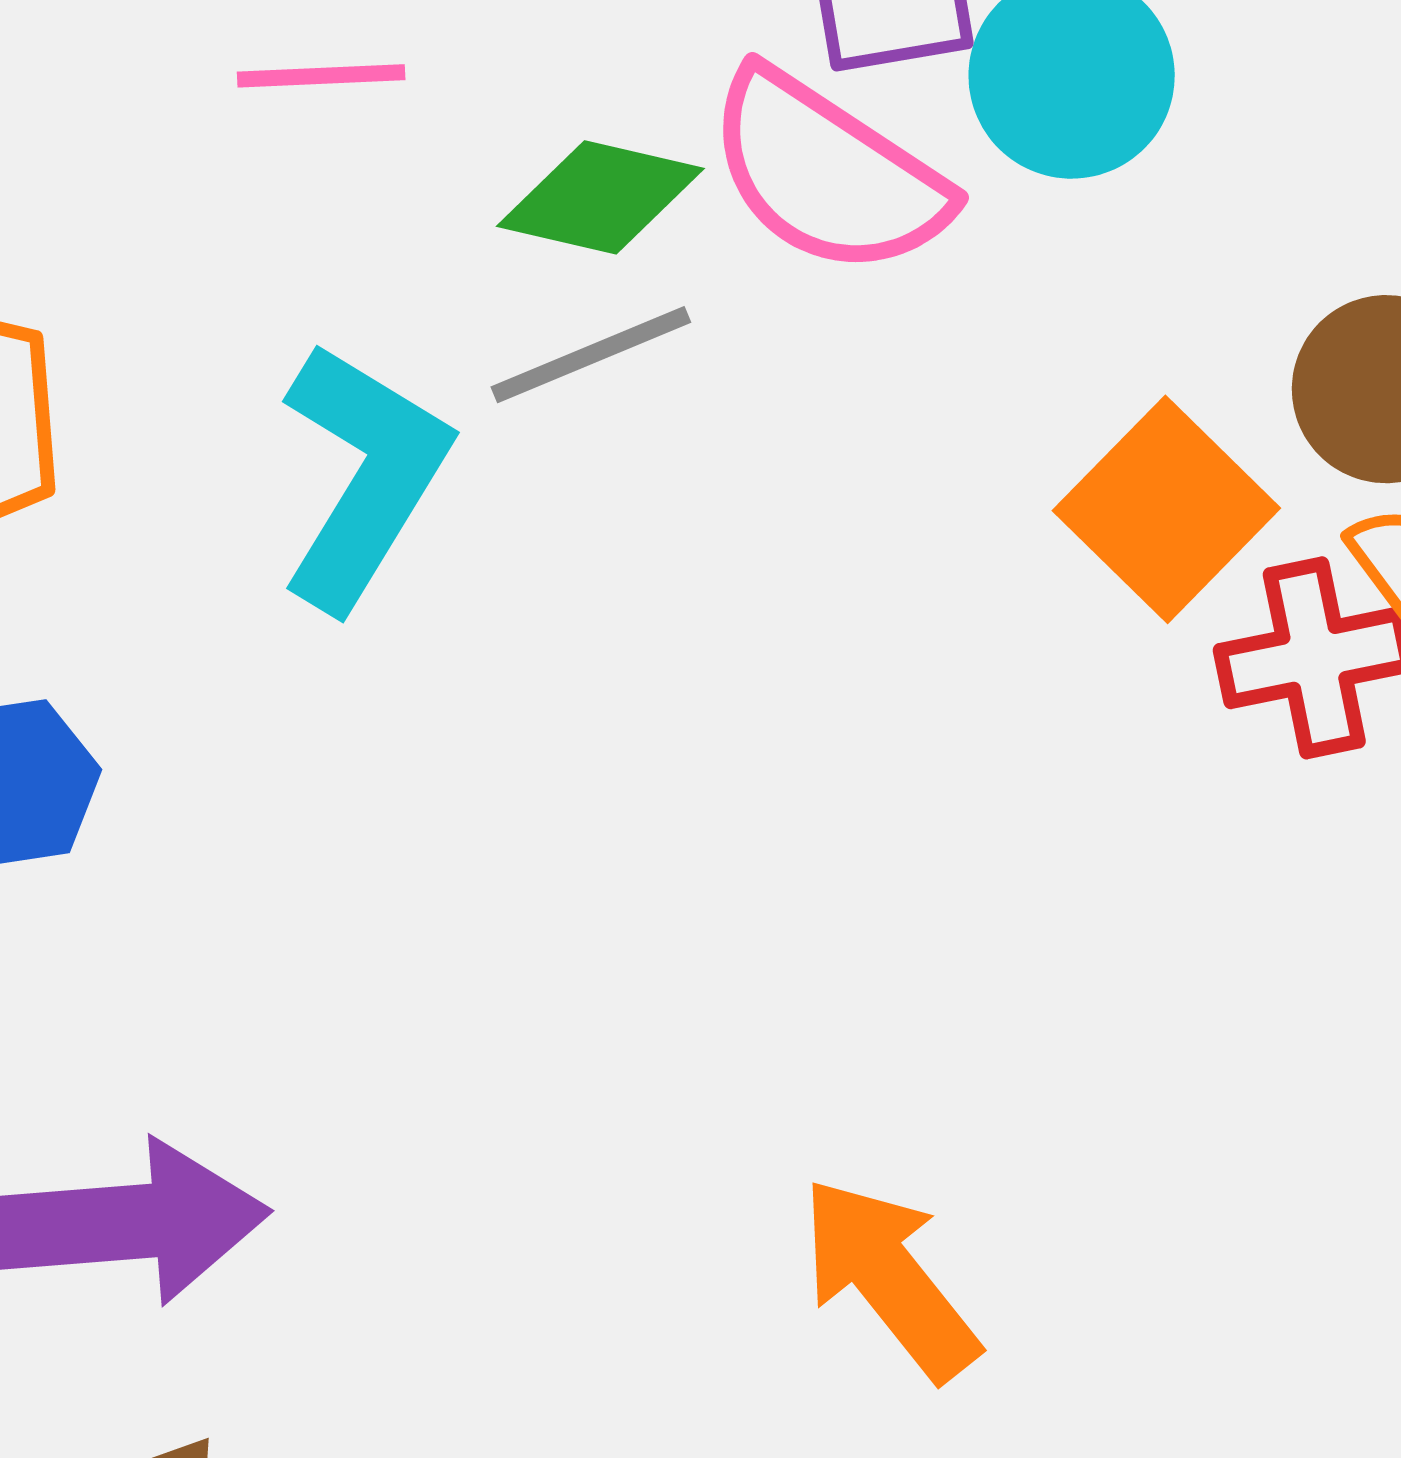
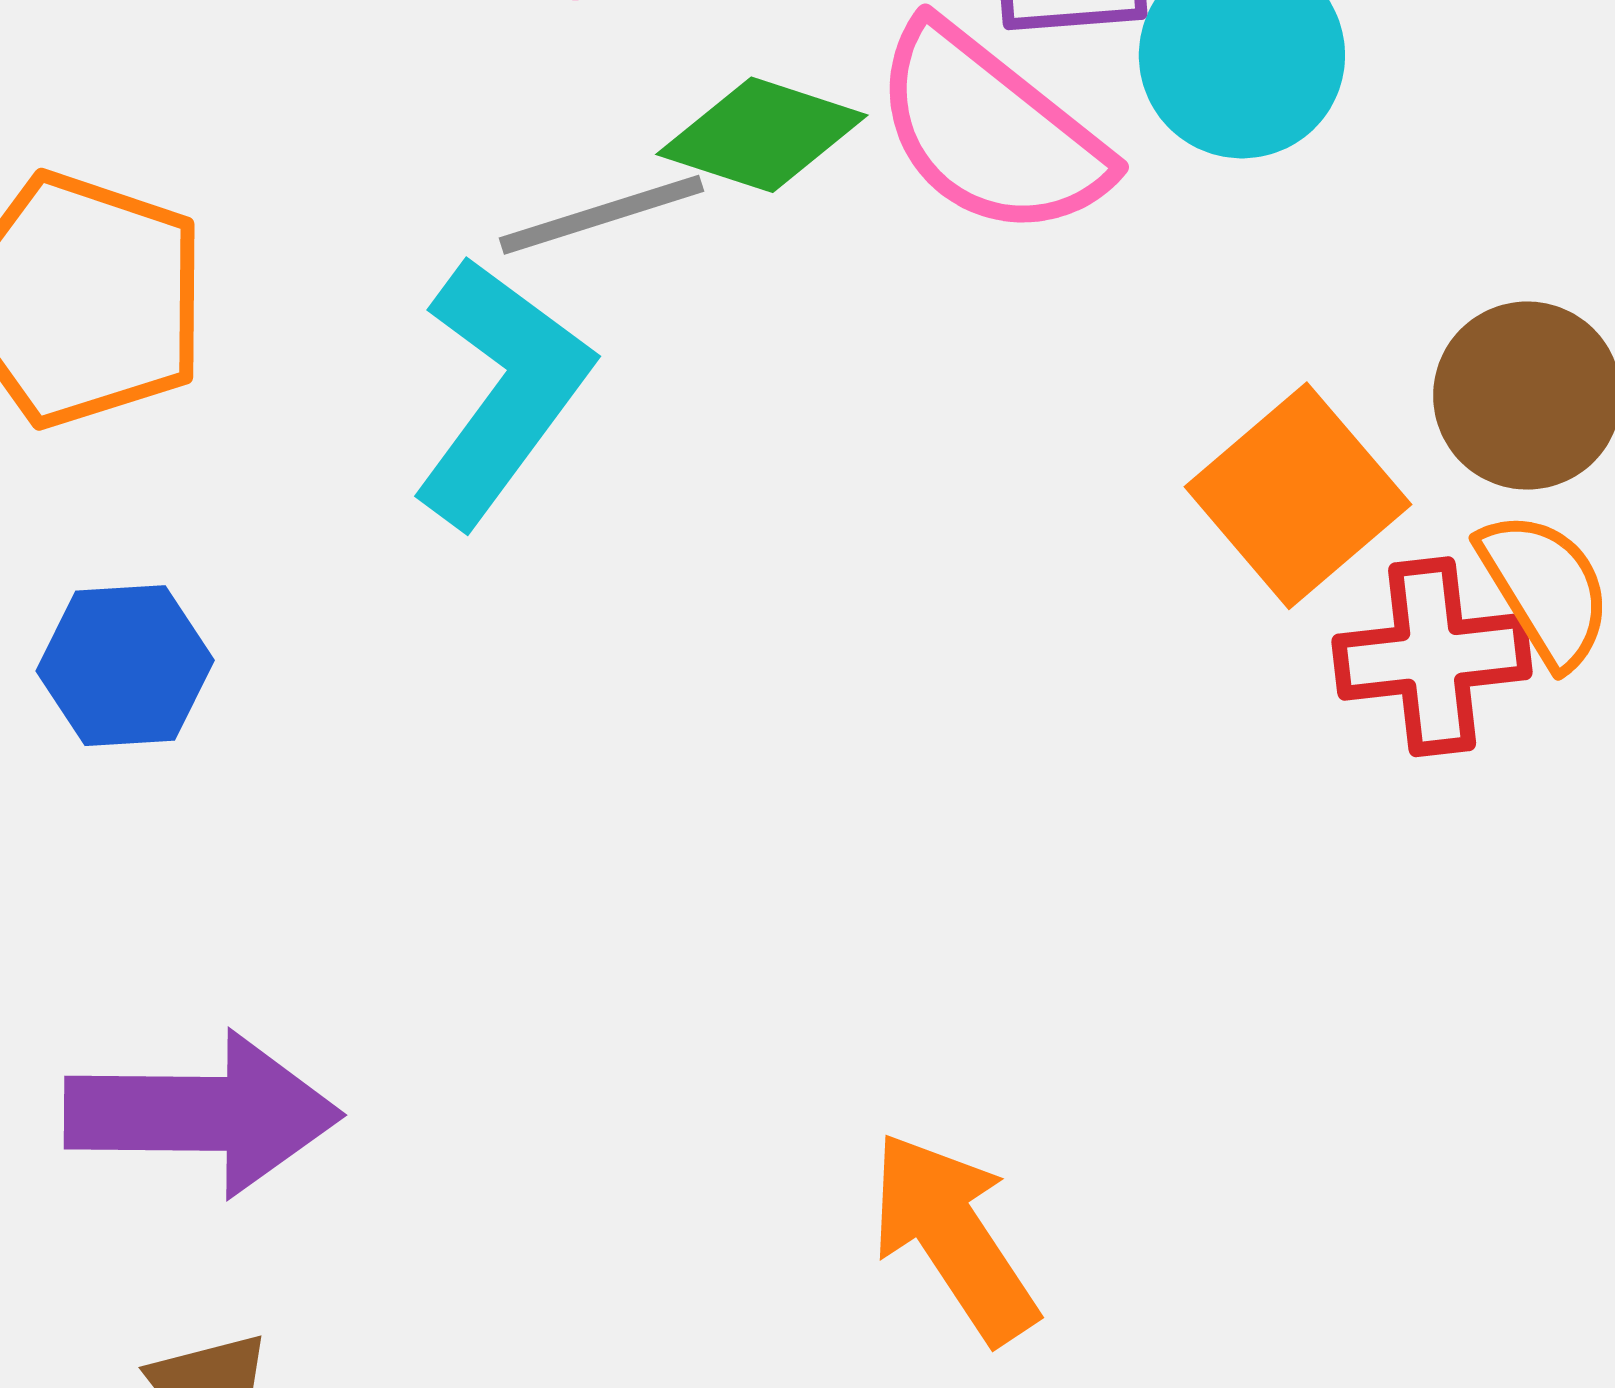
gray line: (591, 355) -> (601, 215), moved

